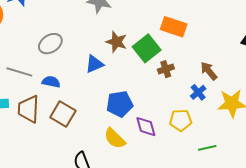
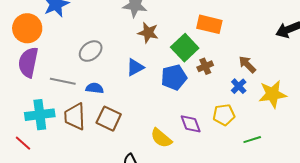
brown star: (116, 42) -> (148, 33), moved
blue pentagon: (120, 104) -> (174, 77), moved

